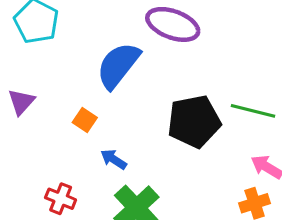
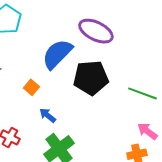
black pentagon: (194, 121) -> (91, 78), moved

